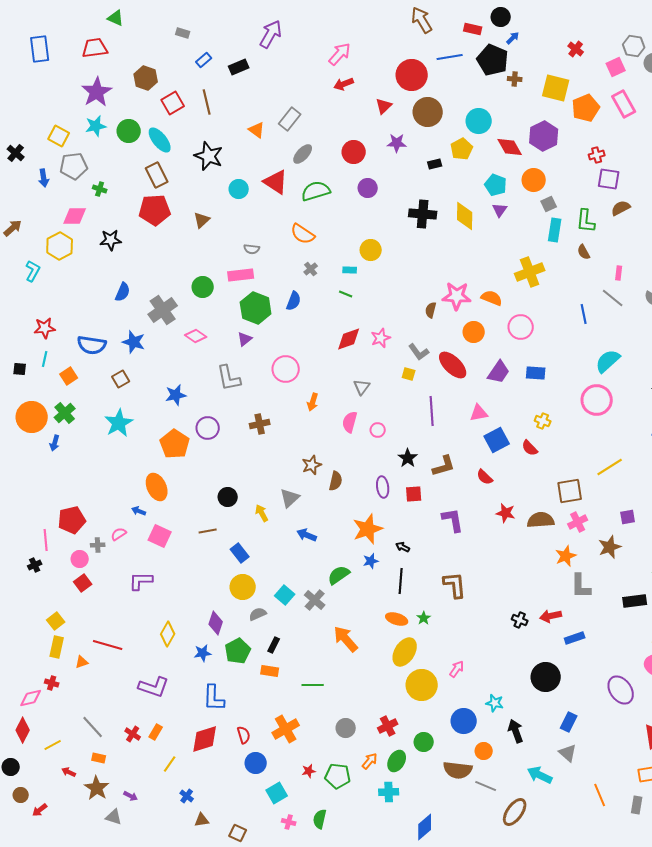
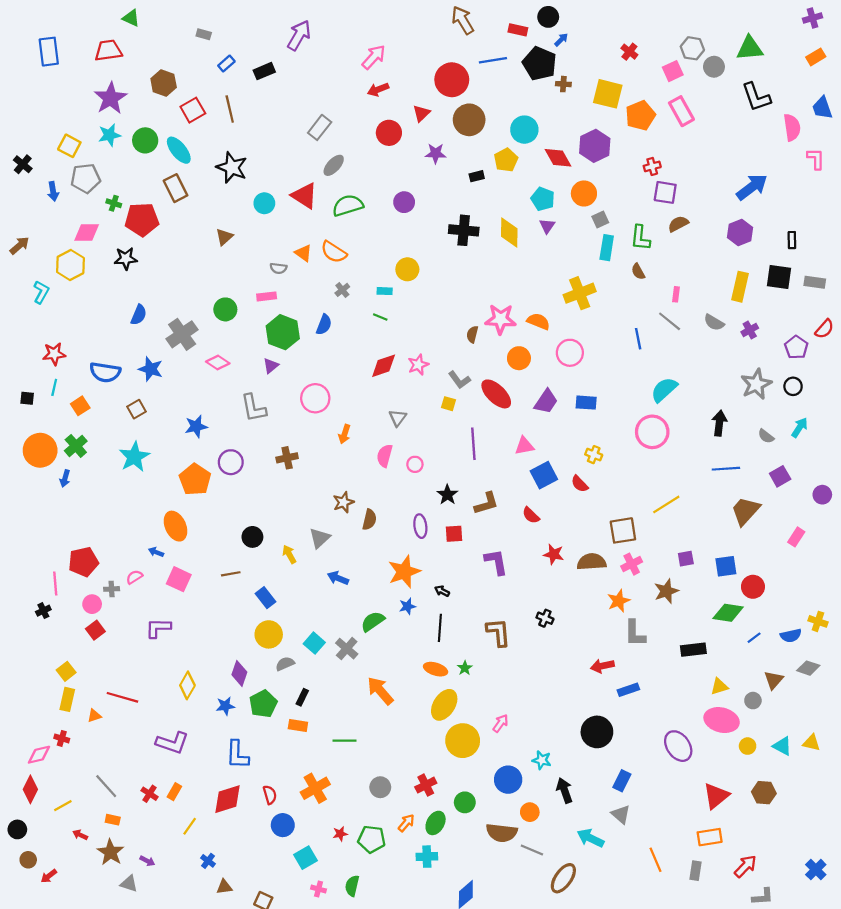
orange triangle: (257, 130) -> (303, 253), moved
red circle: (354, 152) -> (389, 133), moved
red pentagon: (155, 210) -> (142, 219), moved
pink rectangle: (241, 275) -> (267, 296), size x0.7
black cross: (520, 620) -> (545, 618), moved

